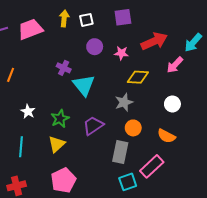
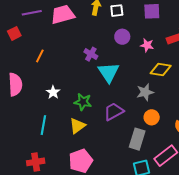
green star: (60, 119) -> (83, 102), turned 30

